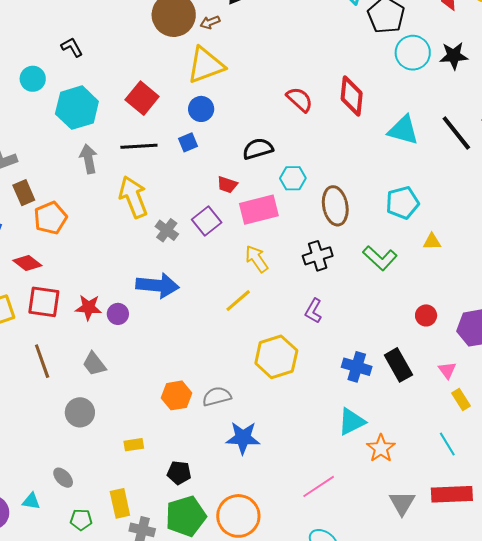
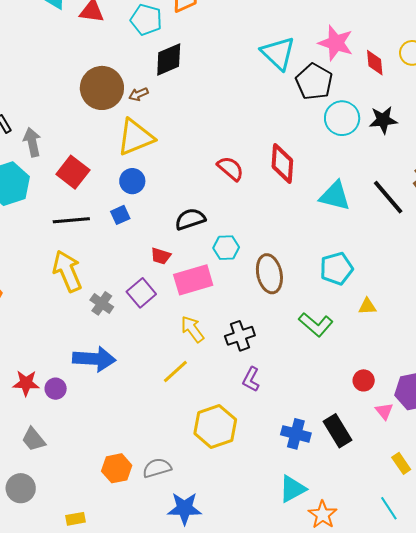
gray arrow: (88, 159) -> (32, 142), moved
black cross: (318, 256) -> (240, 336), moved
pink triangle: (447, 370) -> (384, 411), moved

